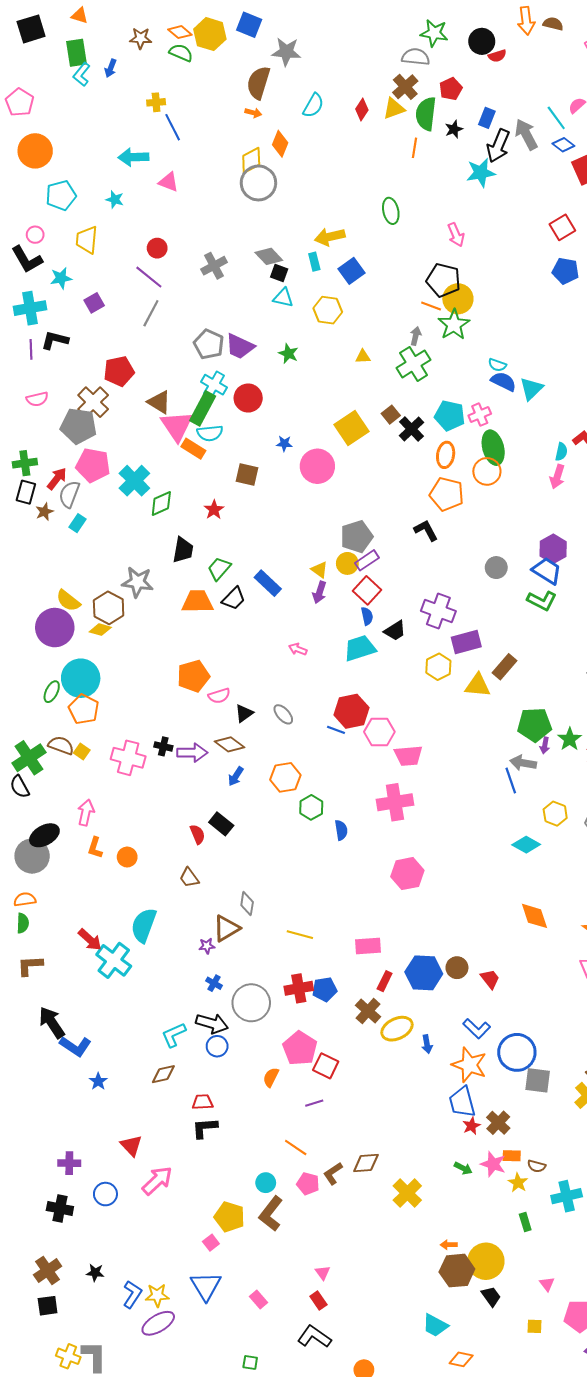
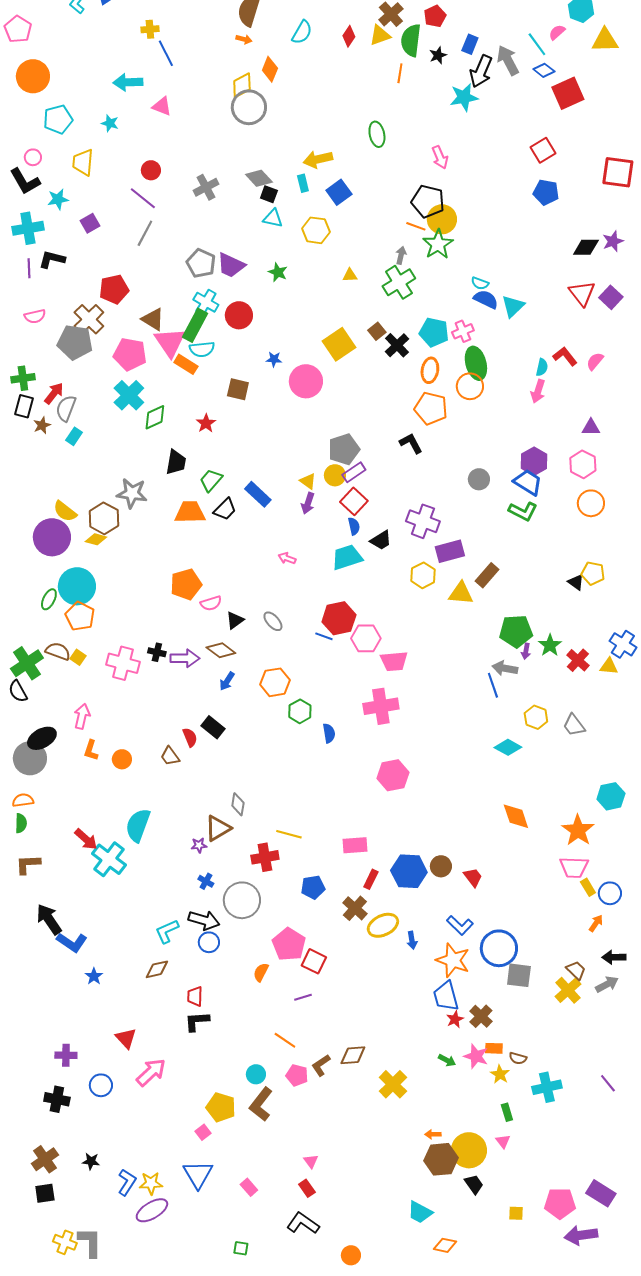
pink pentagon: (93, 465) -> (130, 354), moved
brown trapezoid: (189, 878) -> (170, 756), moved
red cross: (299, 988) -> (265, 857), moved
red trapezoid: (203, 1102) -> (195, 996), turned -85
pink triangle: (547, 1284) -> (503, 1141), moved

